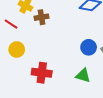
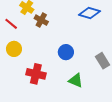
brown cross: (42, 17) -> (41, 20), turned 32
blue circle: (89, 47) -> (66, 52), moved

